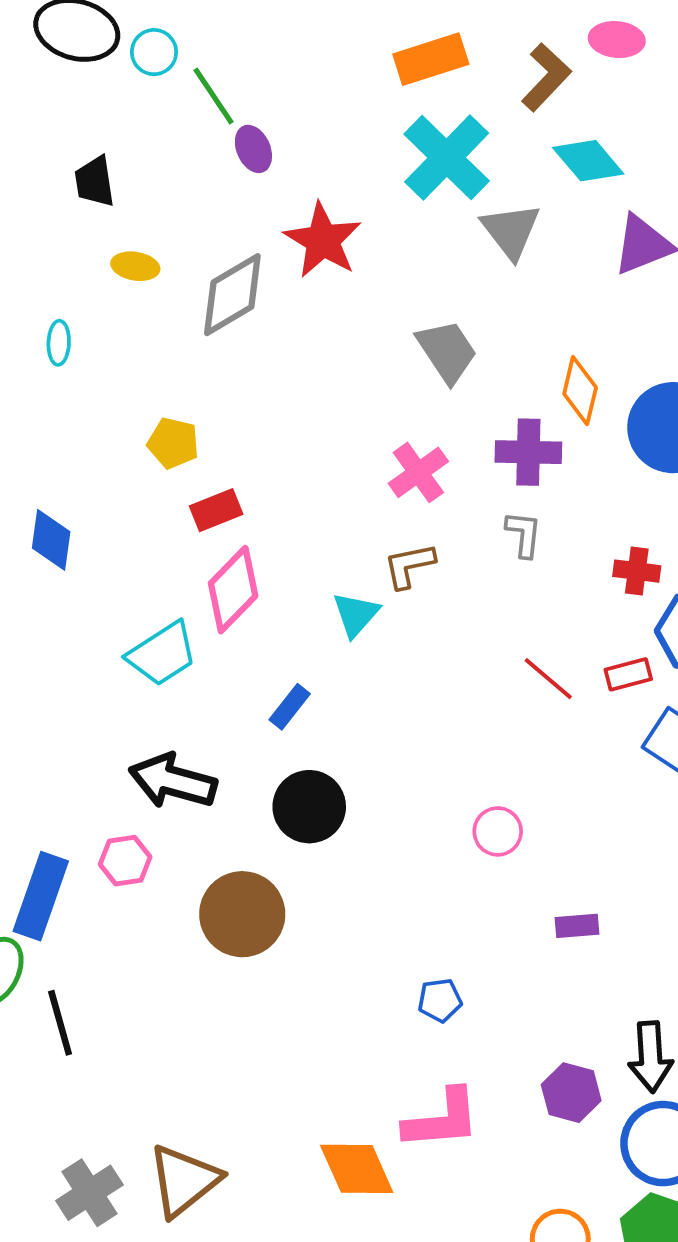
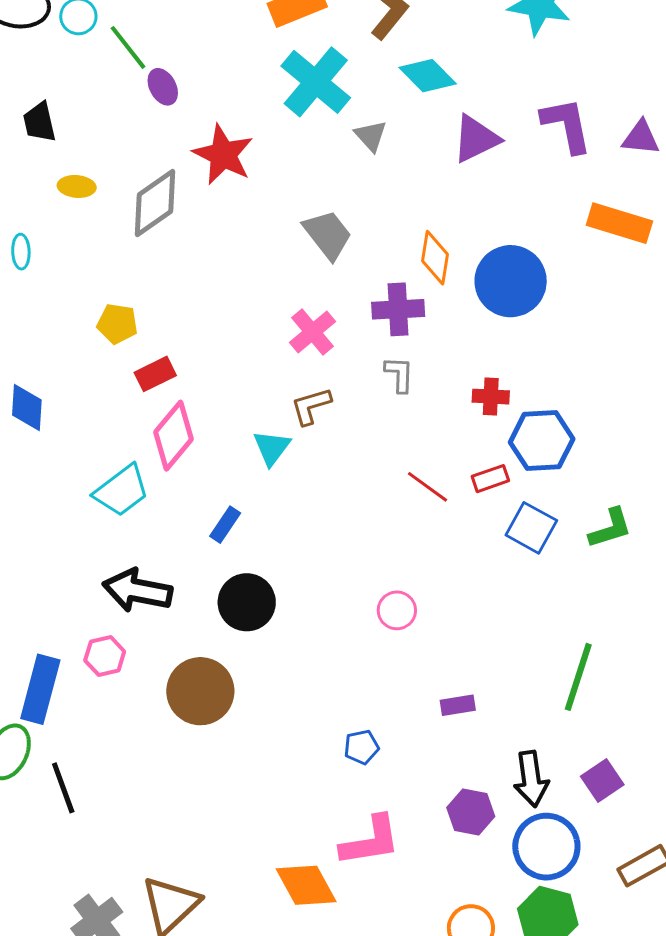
gray triangle: (511, 231) -> (371, 136), size x0.7
purple rectangle: (577, 926) -> (458, 705), moved

